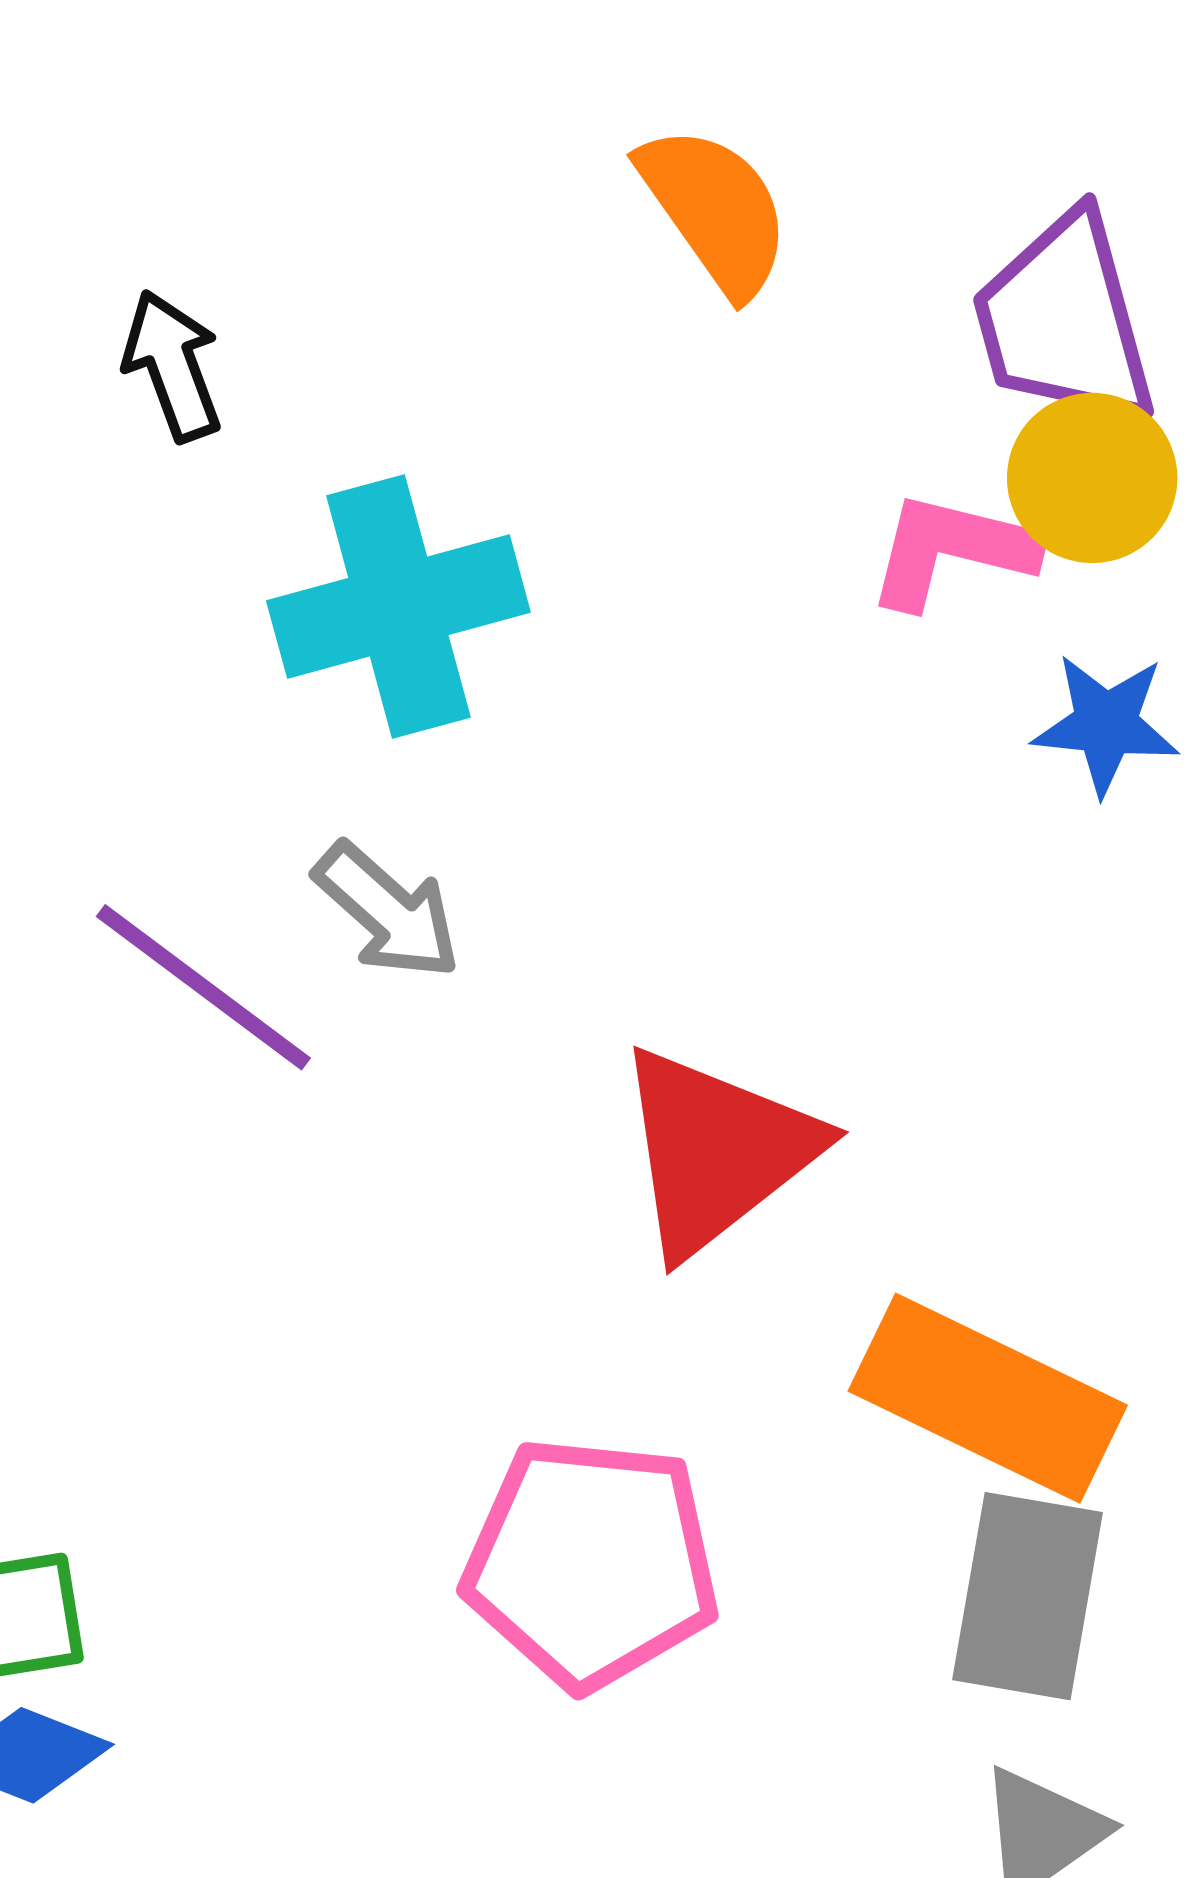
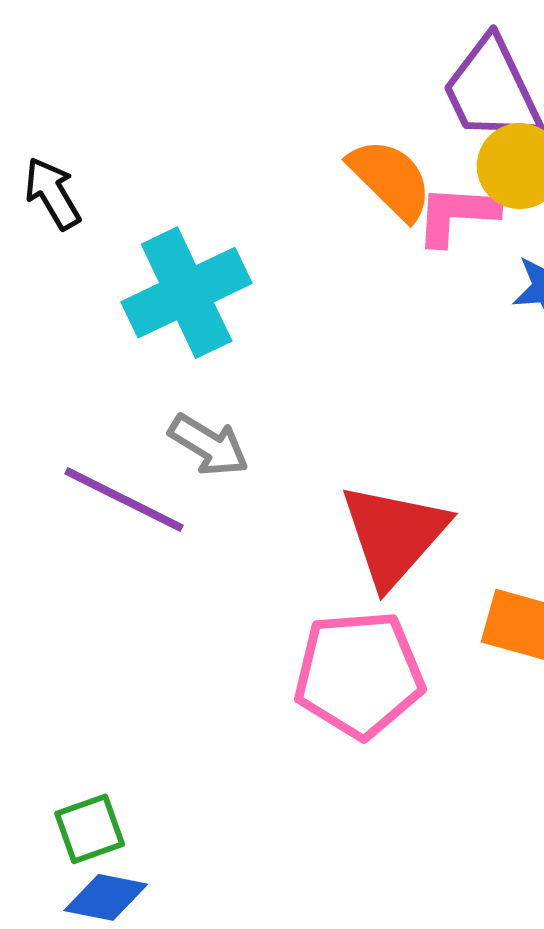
orange semicircle: (715, 210) -> (390, 179), moved
pink pentagon: (591, 1563) -> (359, 674), moved

